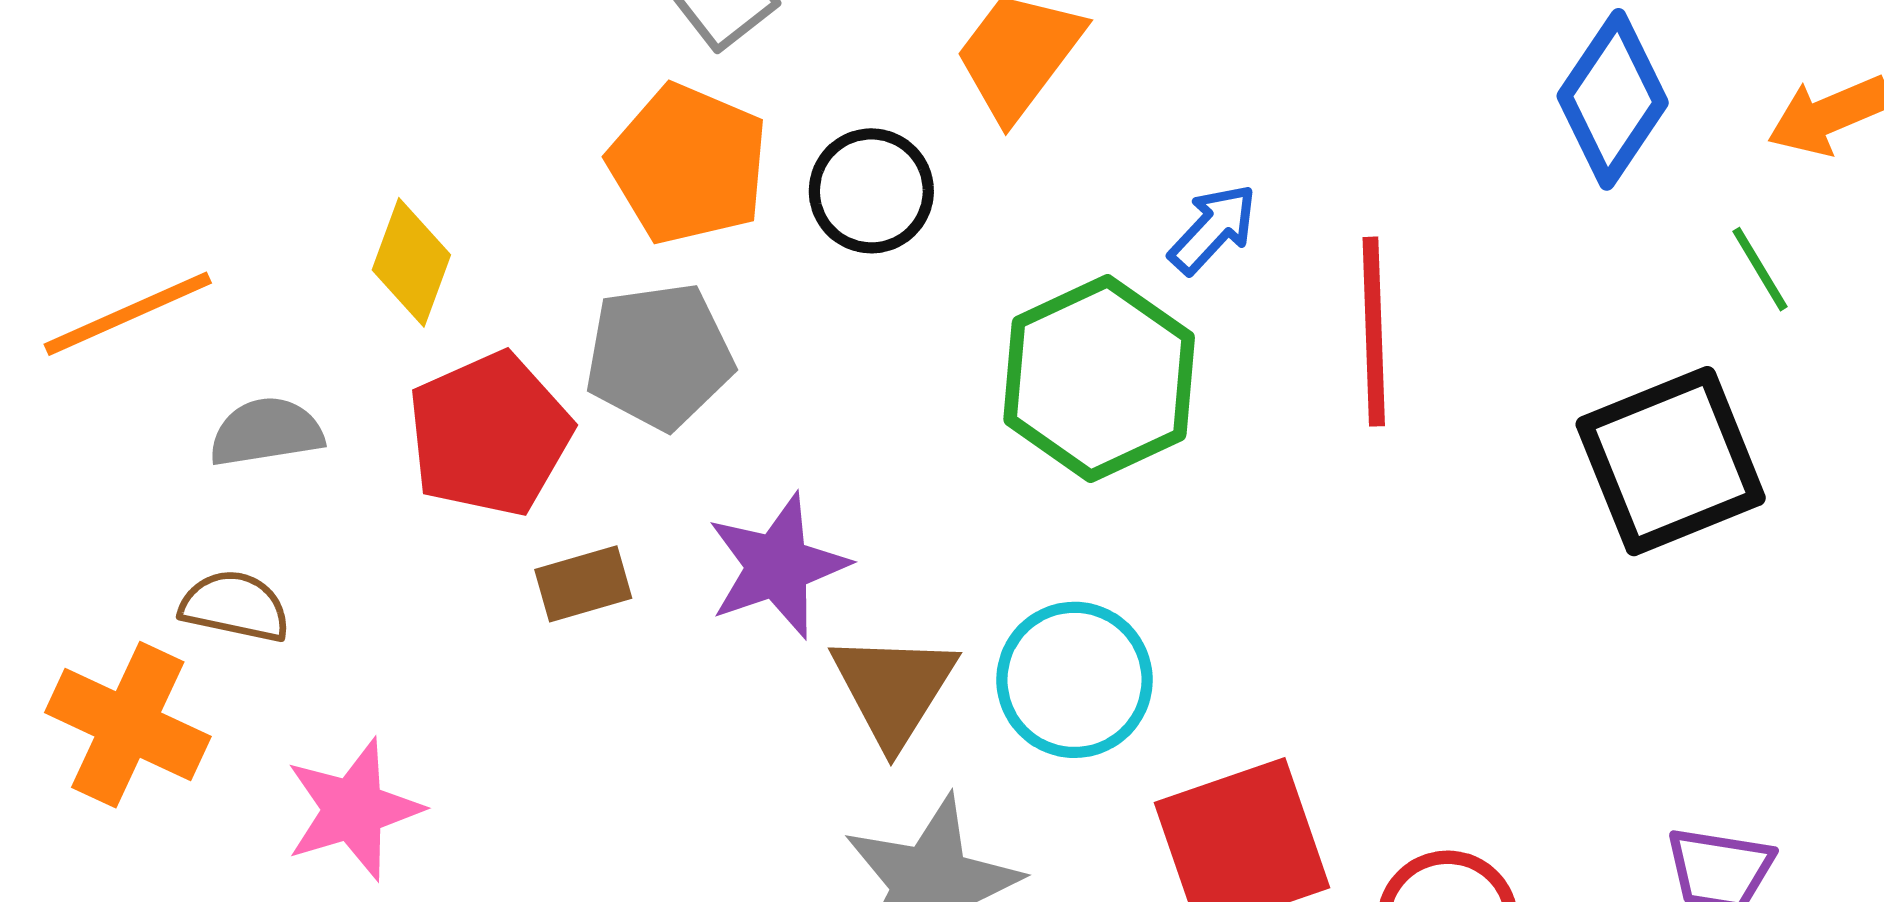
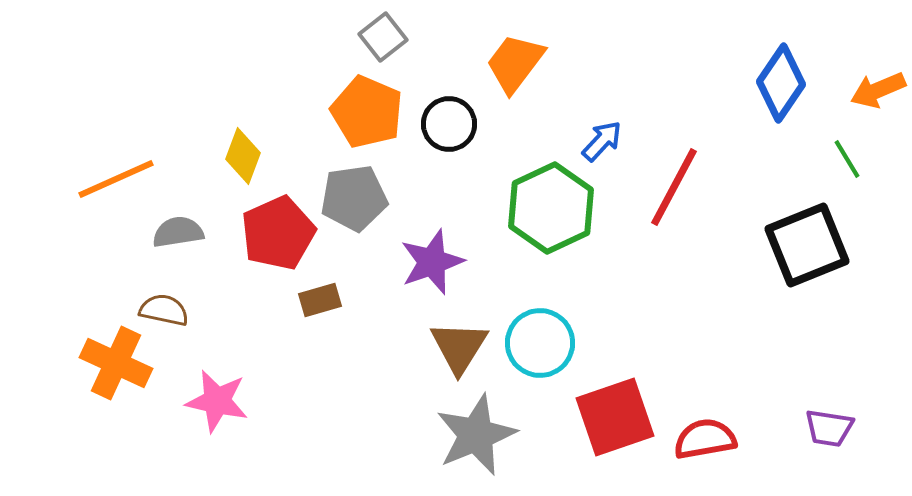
red line: (1374, 332) -> (674, 187), turned 30
purple star: (778, 566) -> (432, 262), moved
pink star: (353, 809) -> (217, 401), turned 30

